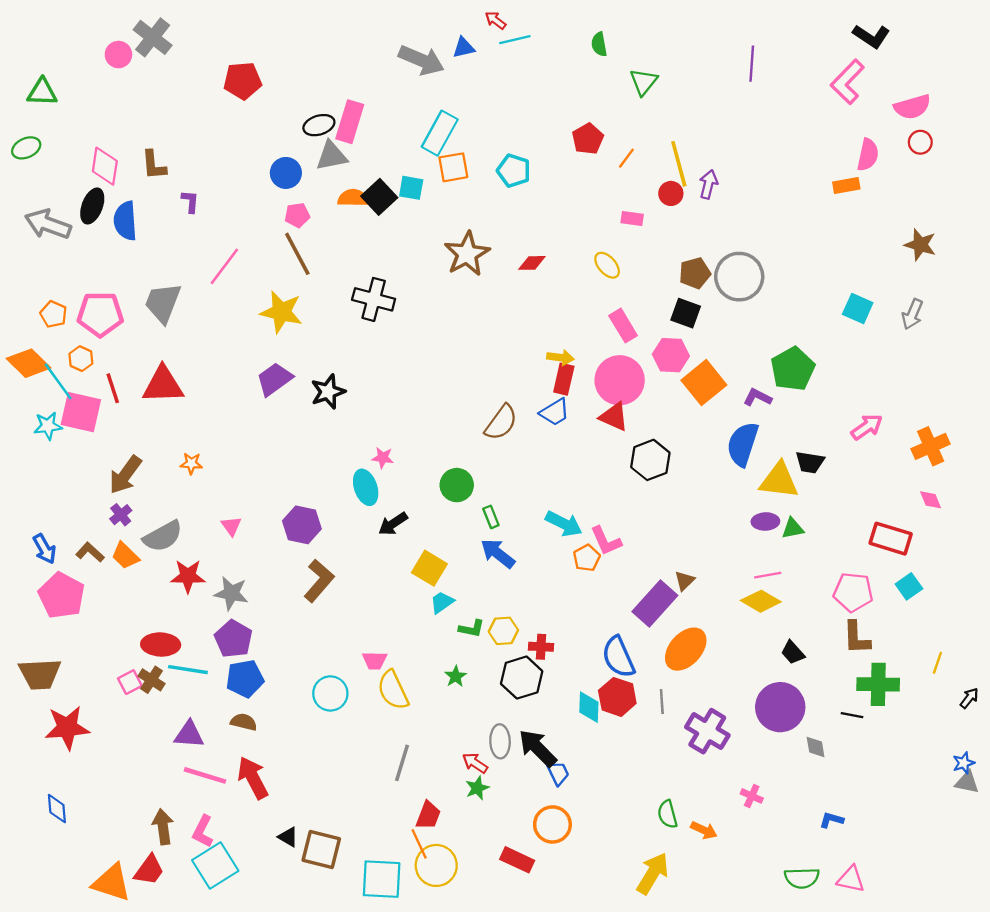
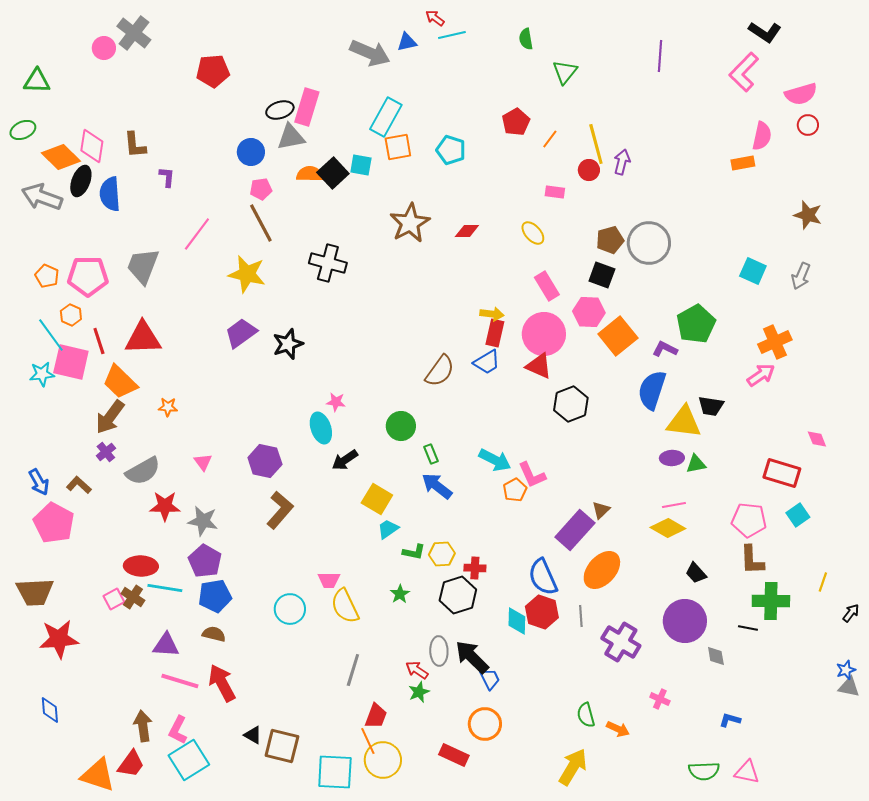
orange diamond: (28, 363) -> (61, 157), moved
orange cross: (931, 446) -> (775, 342), moved
orange trapezoid: (125, 556) -> (120, 382), moved, size x1.4

